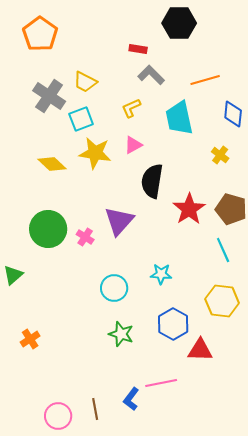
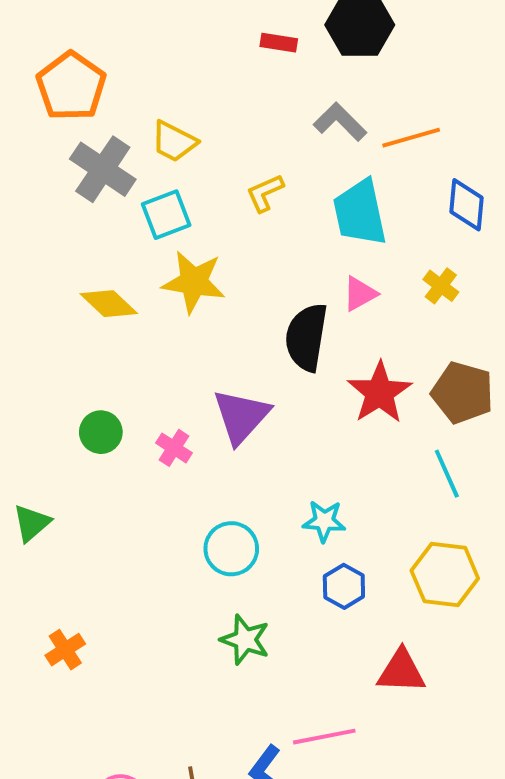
orange pentagon: (40, 34) -> (71, 86), moved
red rectangle: (138, 49) -> (279, 43), moved
gray L-shape: (151, 75) -> (340, 122), moved
pink triangle: (133, 145) -> (360, 294), moved
green circle: (48, 229) -> (101, 432), size x0.6
blue hexagon: (173, 324) -> (344, 586), moved, size x0.7

